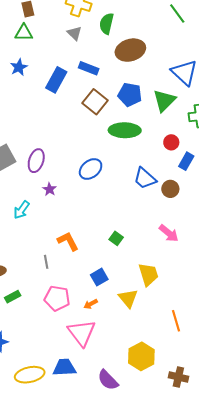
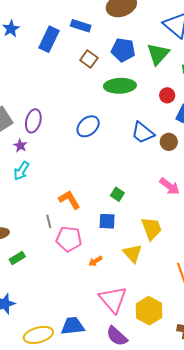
brown square: (95, 102) -> (89, 59), size x0.7
purple star: (50, 189) -> (20, 146), moved
blue square: (99, 277) -> (107, 221), moved, turned 36
pink pentagon: (57, 298) -> (69, 239), moved
pink triangle: (82, 333) -> (113, 299), moved

